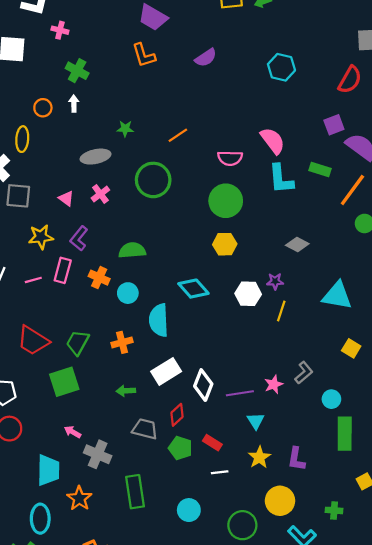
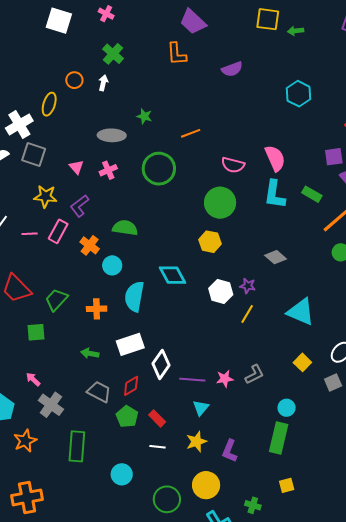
green square: (64, 382) -> (36, 332), size x0.7
cyan circle: (331, 399) -> (287, 408), moved

